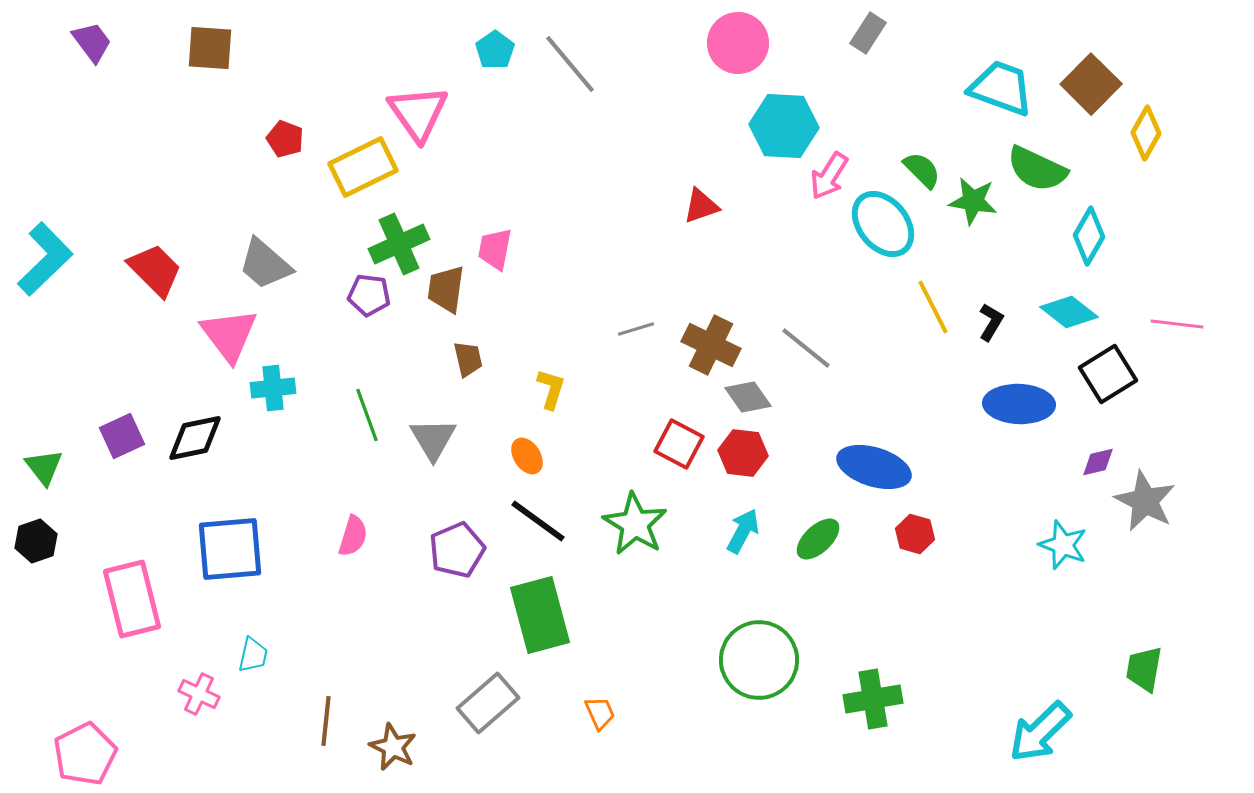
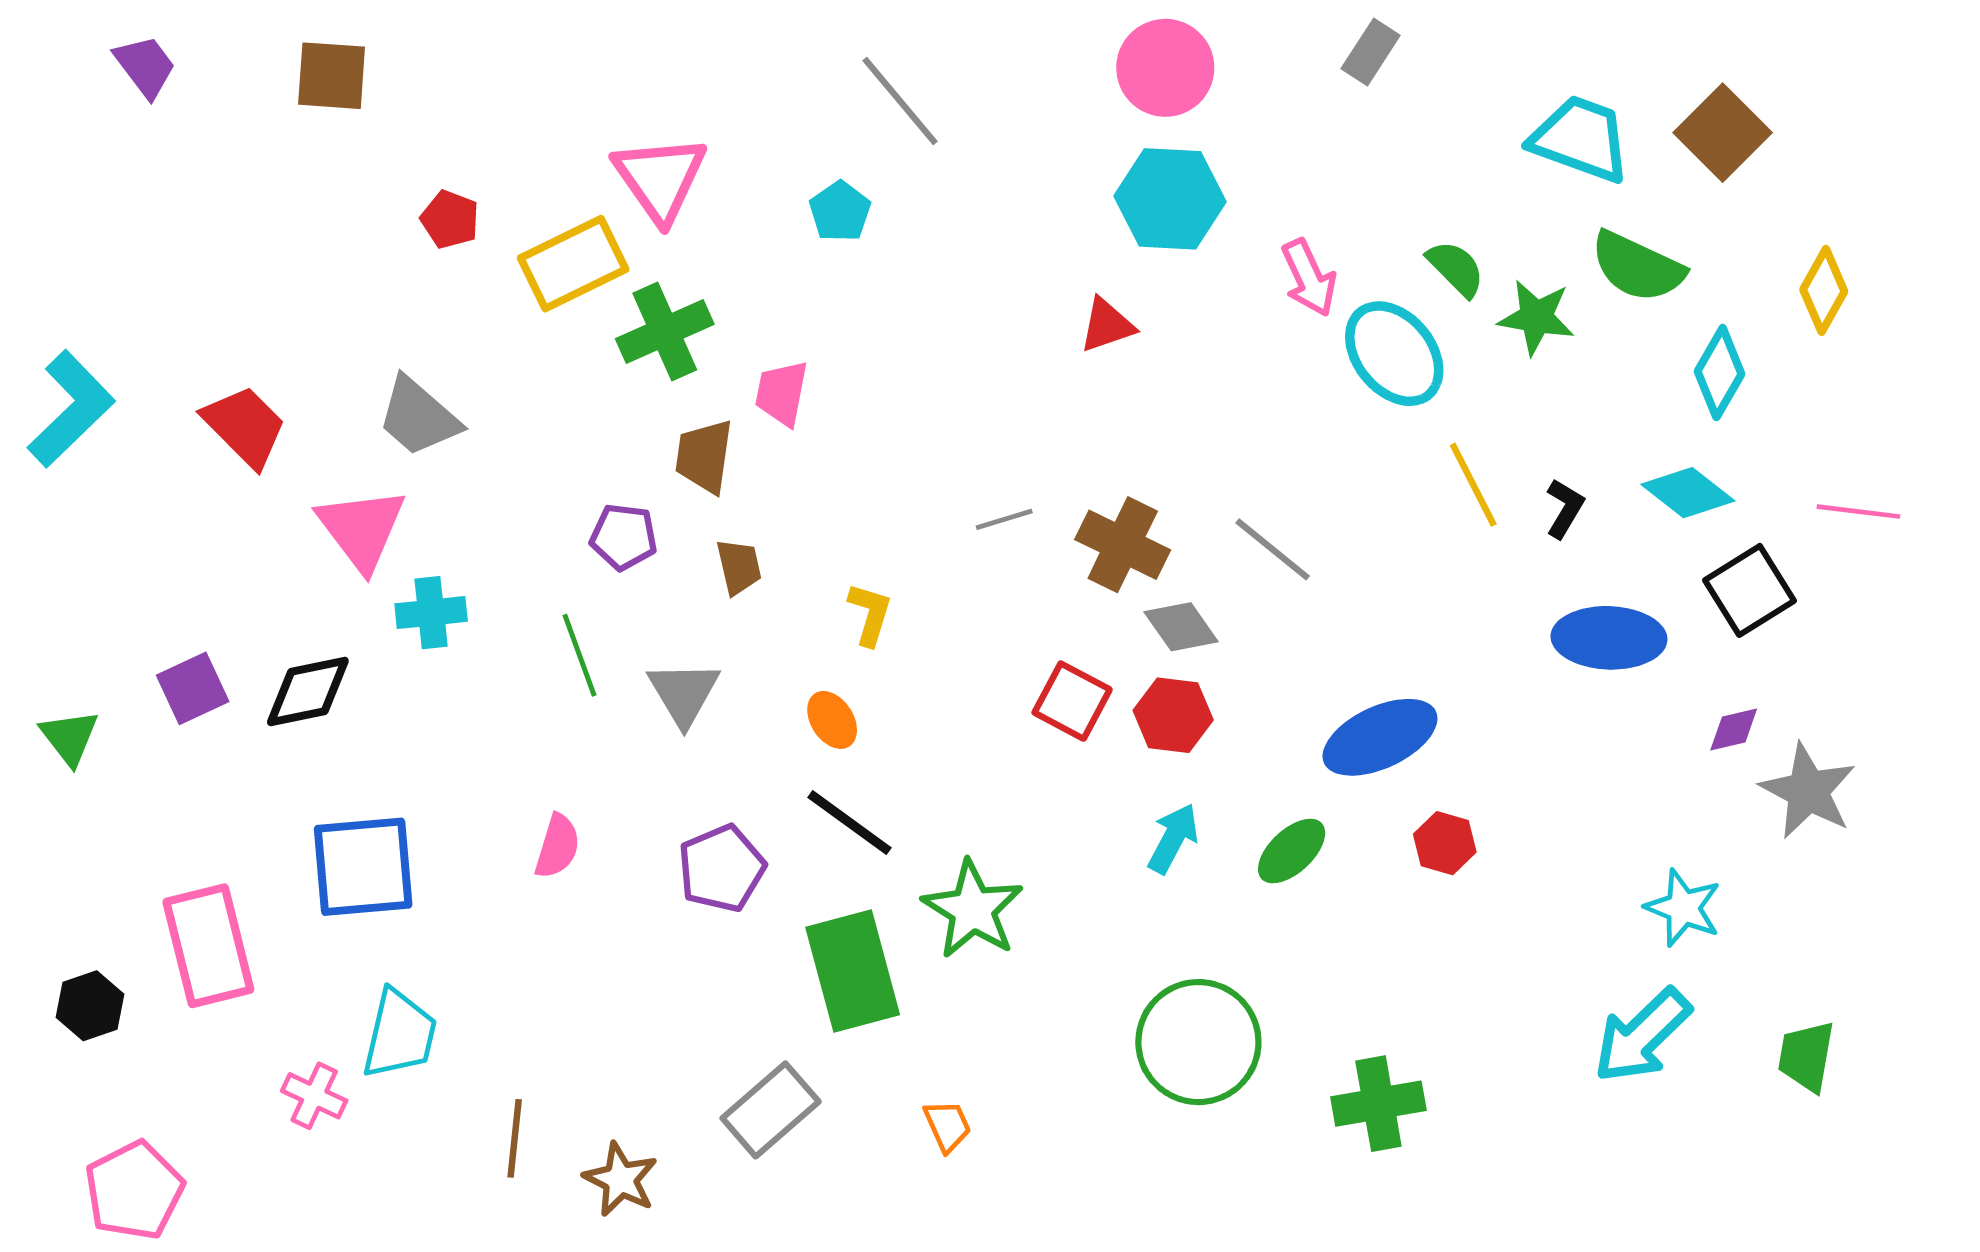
cyan pentagon: (495, 50) -> (840, 212), moved
cyan hexagon: (784, 126) -> (1170, 199), moved
yellow diamond: (1146, 133) -> (1824, 290), moved
pink arrow: (829, 176) -> (1309, 278), turned -57
green cross: (399, 244) -> (665, 332), moved
purple pentagon: (369, 295) -> (624, 537), moved
blue ellipse: (874, 467) -> (1380, 737), turned -42
green star: (635, 524) -> (973, 909), moved
black hexagon: (36, 541) -> (90, 1006), moved
cyan star: (1063, 545) -> (1683, 908), moved
cyan trapezoid: (253, 655) -> (399, 1034), size x1.6
cyan arrow: (1040, 732) -> (1642, 1036), moved

